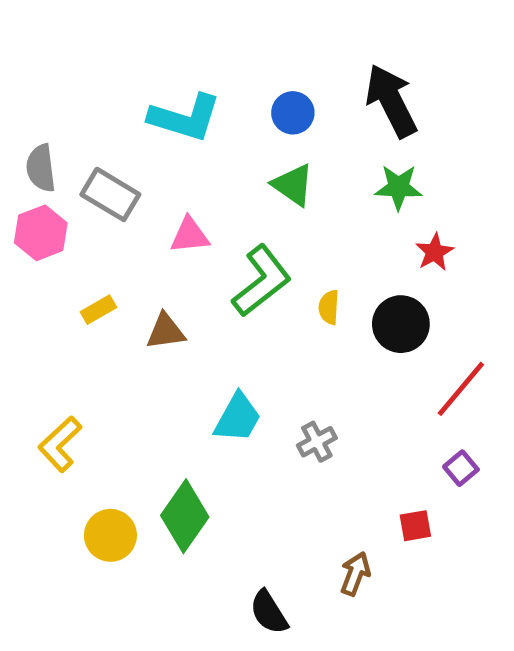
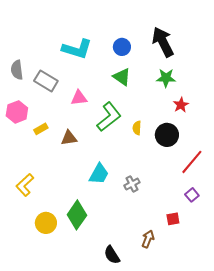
pink hexagon: (41, 233) -> (17, 112), moved

